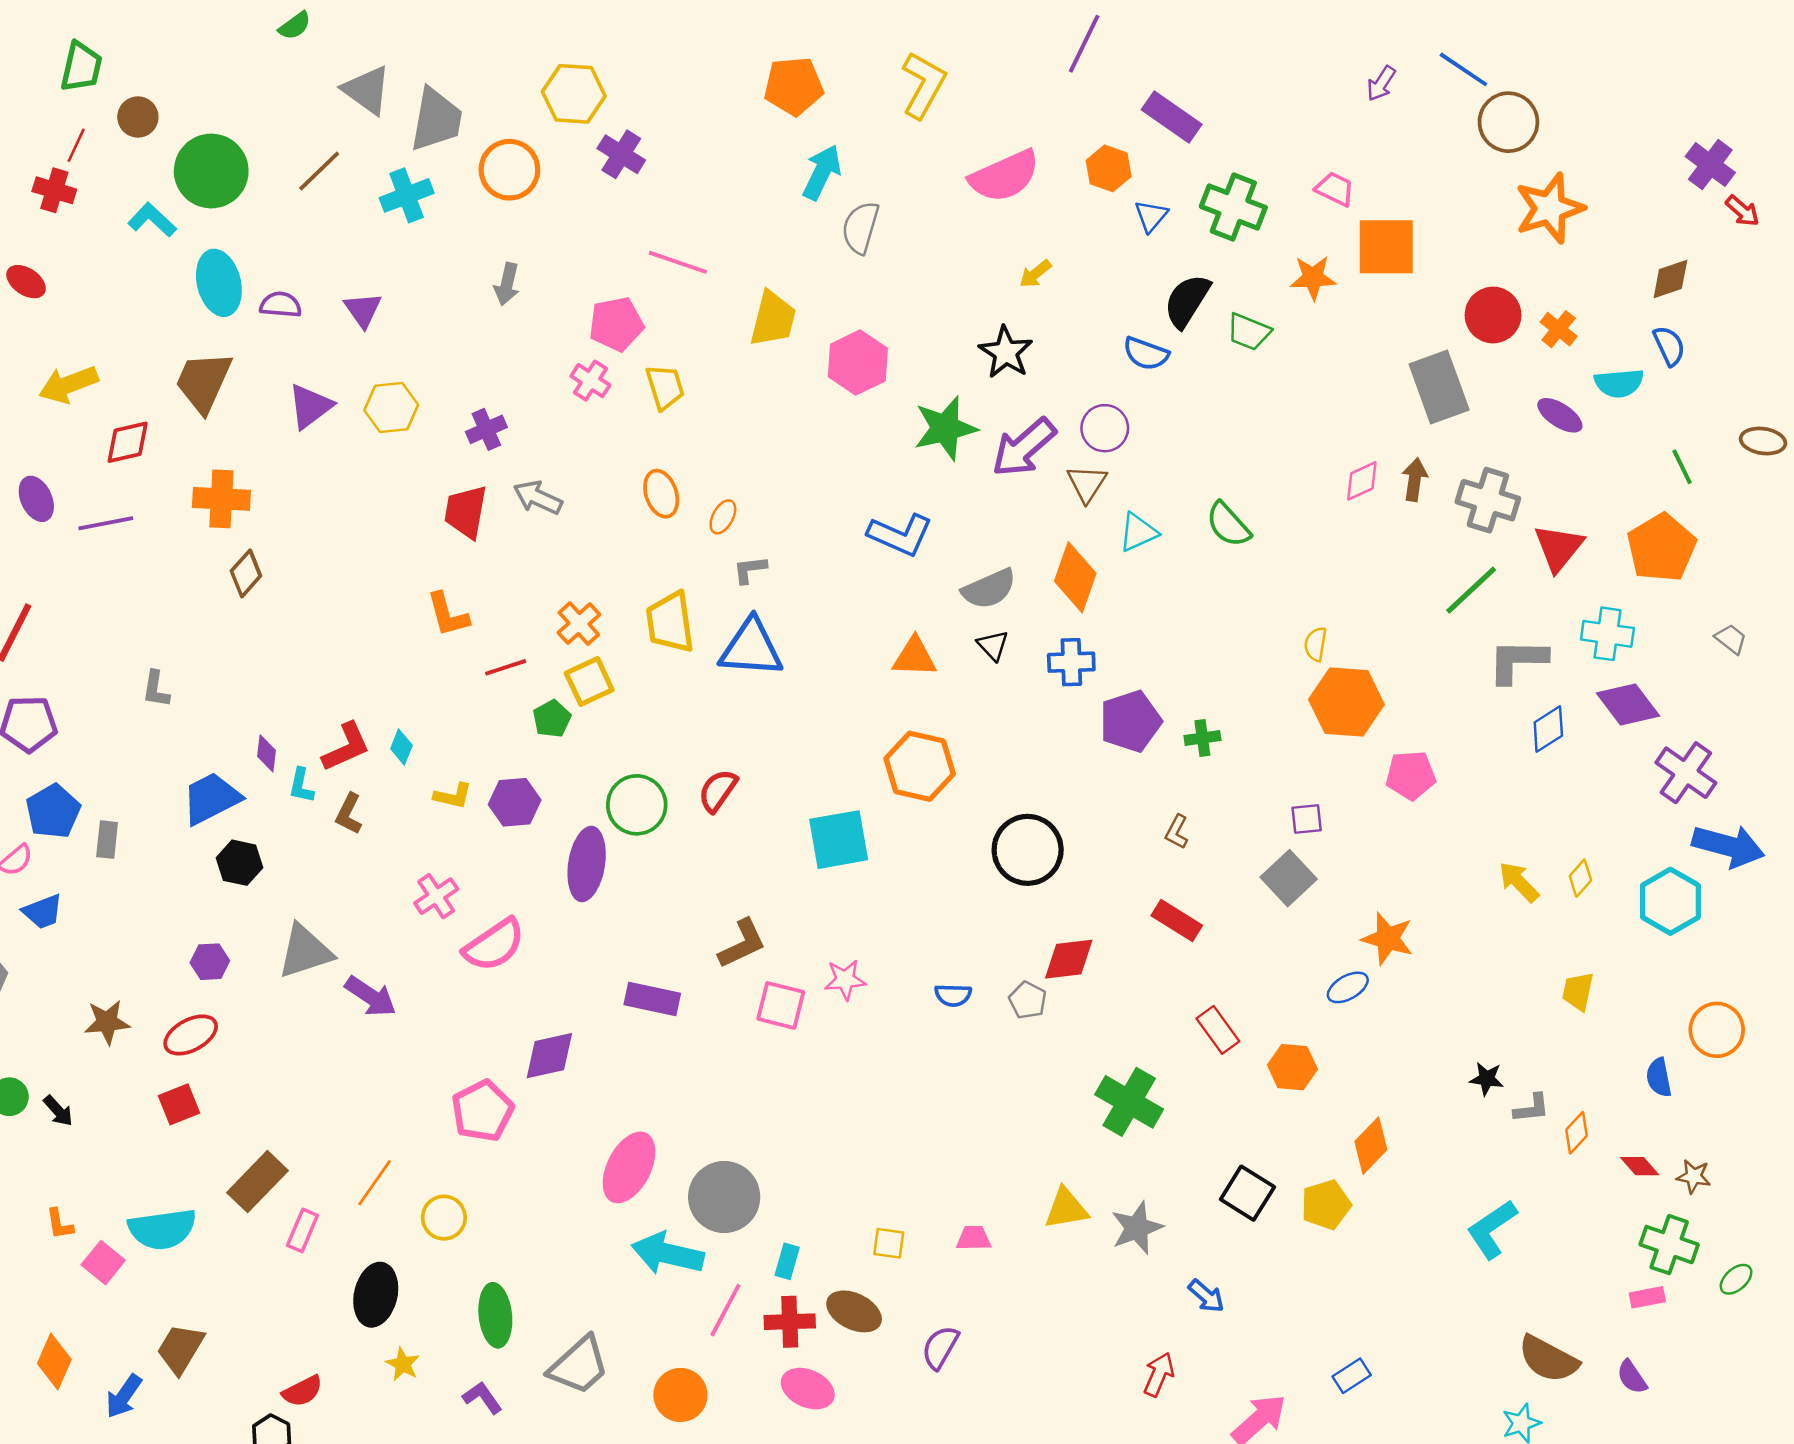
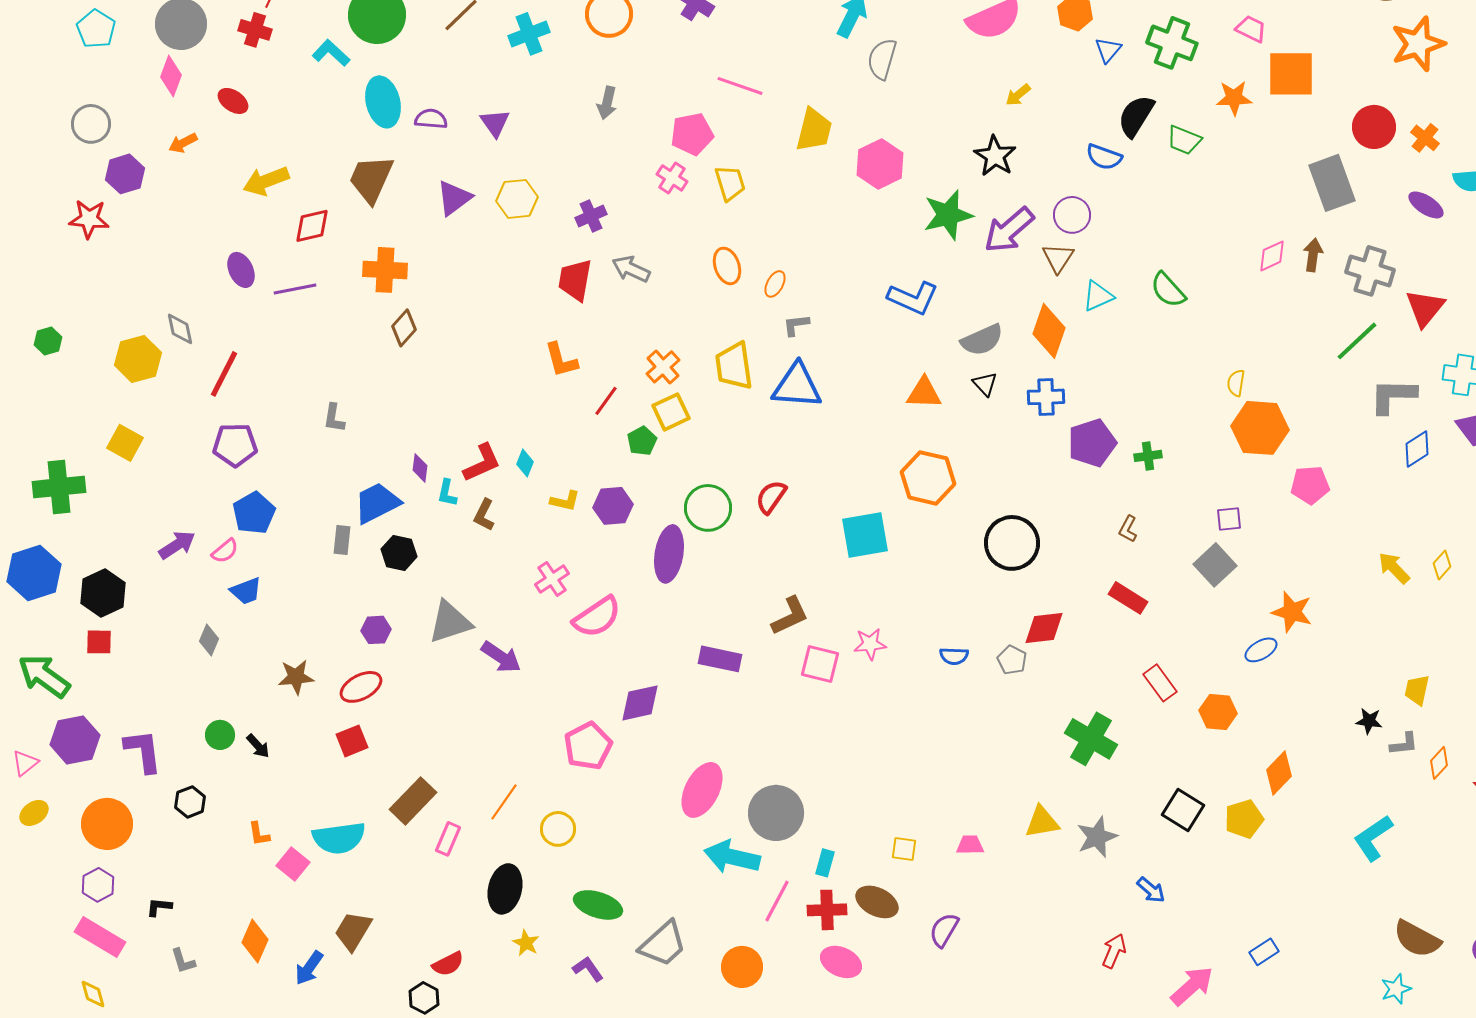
red line: (506, 667) -> (606, 401), turned -36
gray rectangle: (107, 840) -> (342, 540), moved
yellow trapezoid: (1578, 991) -> (1417, 690), moved
green ellipse: (495, 1315) -> (598, 905), turned -66

